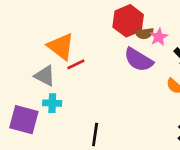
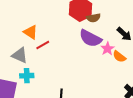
pink star: (159, 37) -> (107, 49), moved
orange triangle: (61, 47) -> (31, 32), size x0.7

